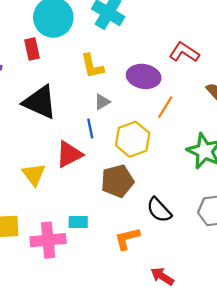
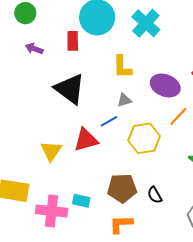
blue line: (90, 129) -> (109, 121), turned 60
brown pentagon: (117, 181) -> (122, 188), moved
black semicircle: (159, 210) -> (155, 195), moved, size x0.7

